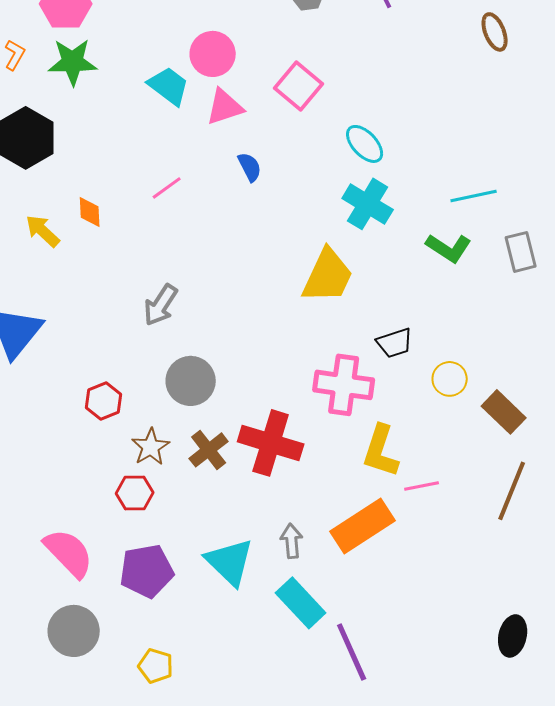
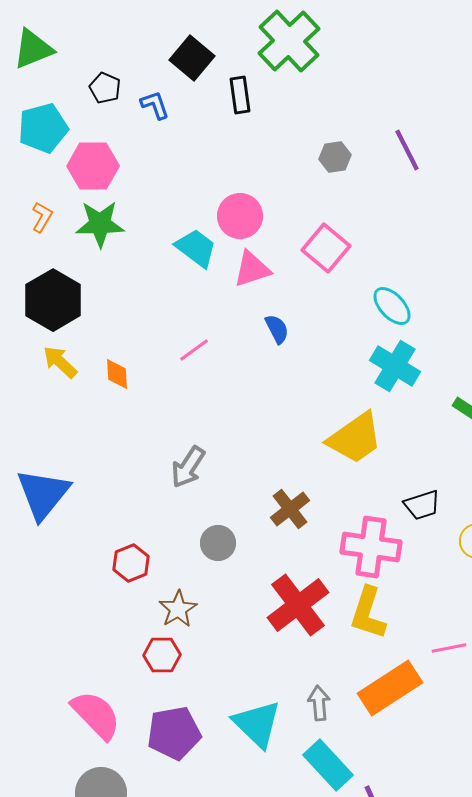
yellow arrow: (43, 231) -> (60, 362), moved
yellow trapezoid: (328, 276) -> (355, 438), turned 30
gray circle: (191, 381) -> (218, 543), size x0.7
red cross: (271, 443) -> (298, 605), turned 36
brown cross: (209, 450) -> (290, 509), moved
yellow L-shape: (381, 451) -> (368, 613), moved

